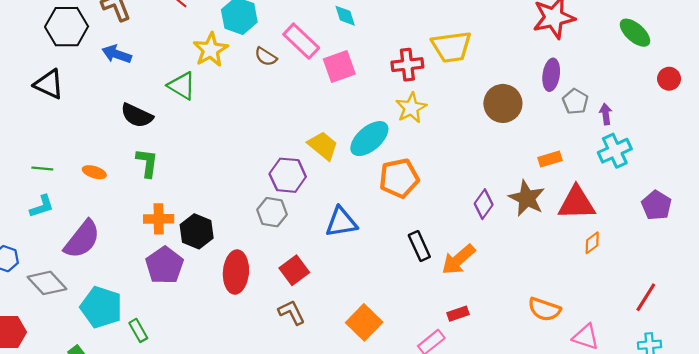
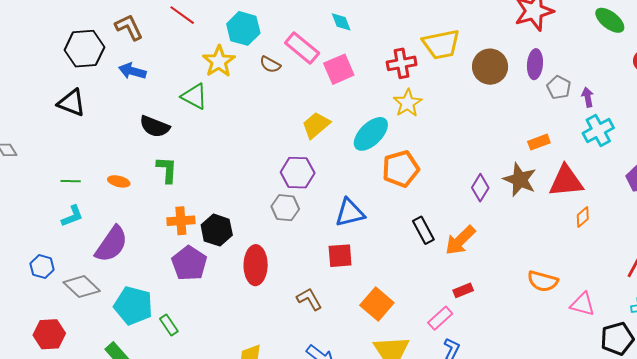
brown circle: (503, 103) -> (490, 67), moved
yellow trapezoid: (323, 146) -> (316, 125), moved, turned -76
red square: (294, 270) -> (340, 256), moved, turned 36

